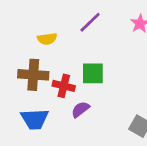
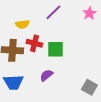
red cross: (64, 86) -> (34, 43), moved

